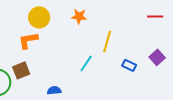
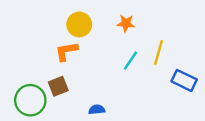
cyan line: (86, 63) -> (130, 61), moved
blue rectangle: (129, 65) -> (184, 80), size x1.5

